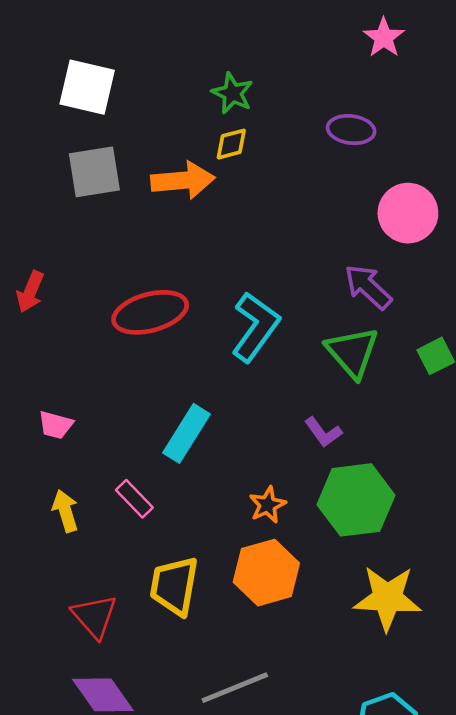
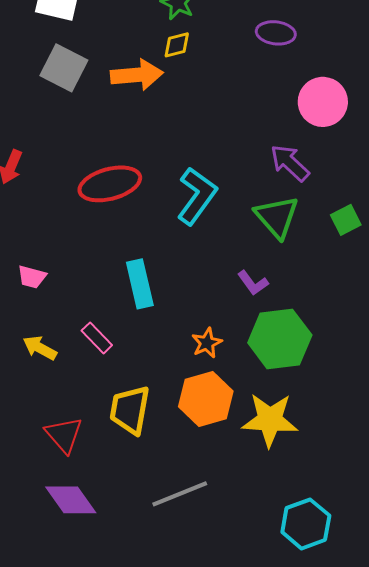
gray square: (94, 172) -> (64, 68), turned 36
cyan rectangle: (186, 433) -> (140, 284), turned -45
yellow arrow: (65, 511) -> (40, 348), turned -44
yellow star: (387, 598) -> (270, 420), moved

